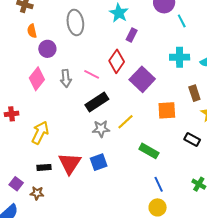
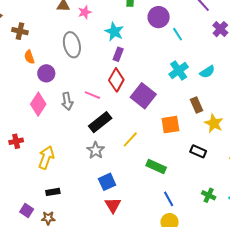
purple rectangle: (132, 35) -> (118, 54), moved
cyan cross: (180, 57) -> (179, 70), turned -30
gray star: (101, 129) -> (96, 150), moved, turned -30
red triangle: (70, 163) -> (113, 205), moved, size x0.7

